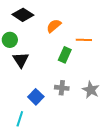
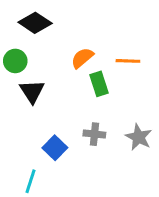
orange semicircle: (54, 26) -> (82, 58), moved
green rectangle: (65, 55) -> (99, 84), turned -42

